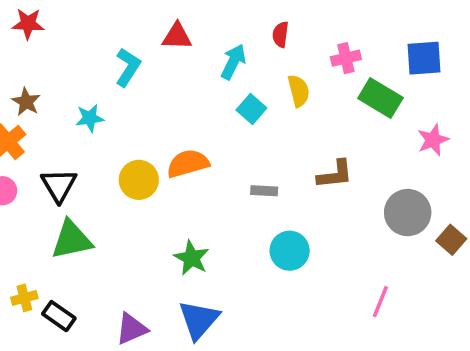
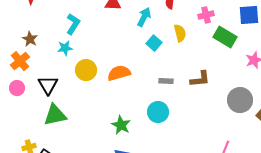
cyan L-shape: (128, 67) -> (73, 24), moved
yellow circle: (139, 180) -> (86, 70), moved
gray rectangle: (264, 191) -> (166, 81), moved
cyan circle: (290, 251) -> (158, 112), moved

